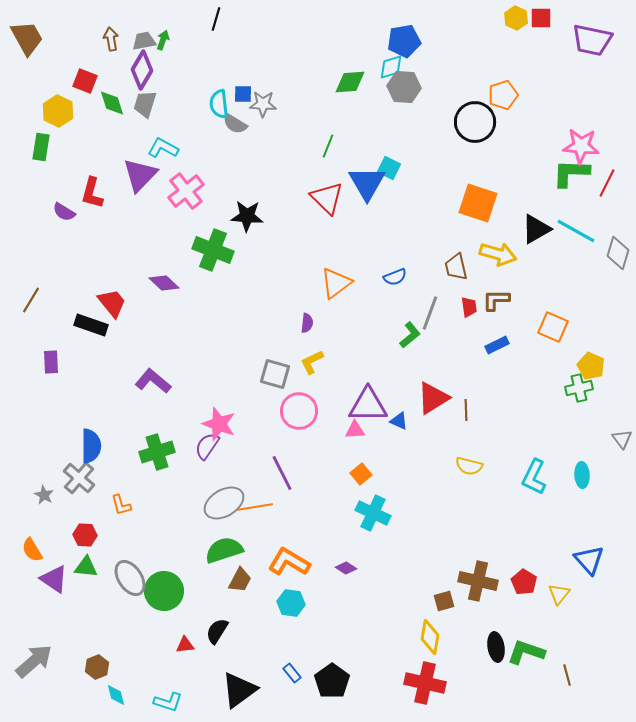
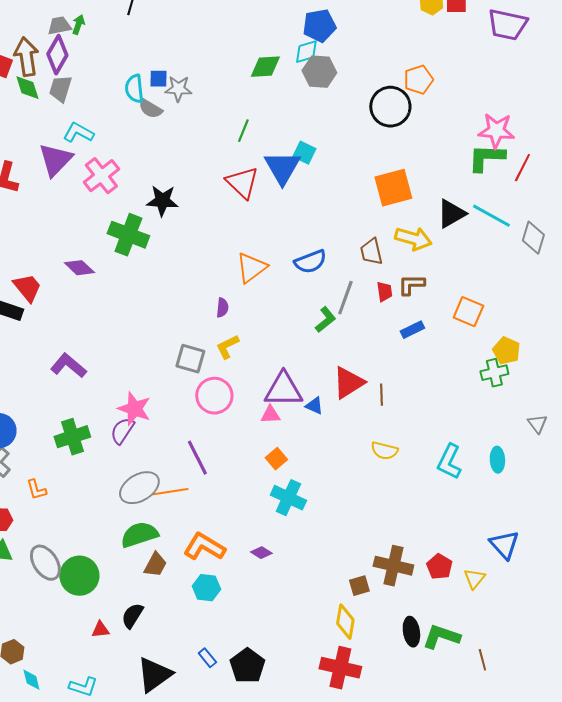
brown arrow: (111, 39) -> (26, 57), moved, size x1.6
orange square: (478, 203) -> (393, 188), turned -33
blue semicircle: (395, 277) -> (310, 262), size x1.4

